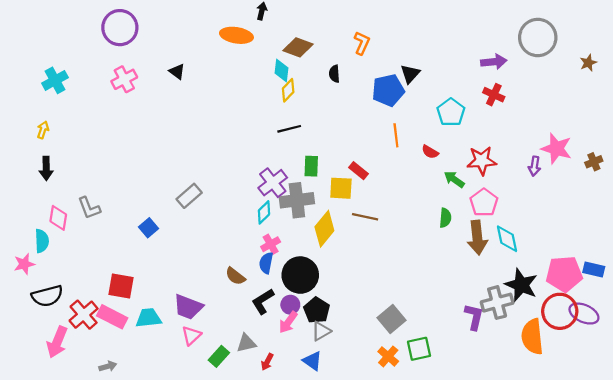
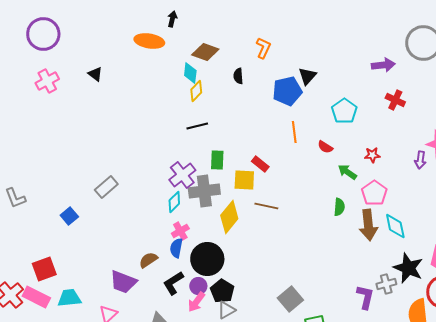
red cross: (494, 95) -> (395, 100), moved
red star: (482, 161) -> (372, 155), size x0.6
brown semicircle: (235, 276) -> (148, 260), turned 108
red square: (121, 286) -> (44, 269), turned -30
gray cross: (497, 303) -> (386, 284), size x0.7
purple trapezoid: (188, 307) -> (123, 282), moved

